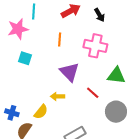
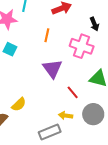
black arrow: (100, 15) -> (94, 24), moved
yellow arrow: (58, 96) -> (66, 116), moved

